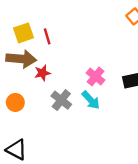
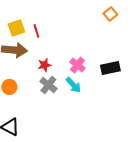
red star: (42, 73) -> (44, 65), moved

